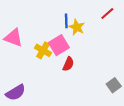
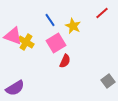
blue line: (66, 21) -> (50, 20), moved, turned -32
yellow cross: (43, 50) -> (26, 42), moved

